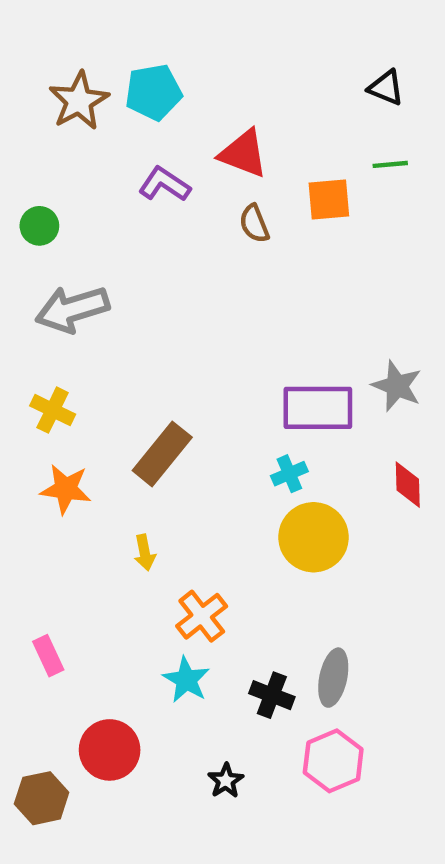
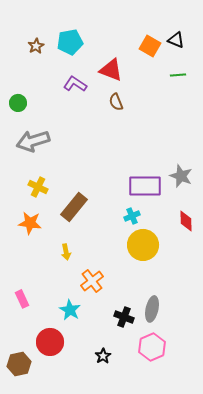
brown star: (79, 101) -> (36, 46), size x0.6
orange square: (329, 200) -> (150, 46), moved, turned 35
yellow cross: (53, 410) -> (38, 187), moved
cyan star: (186, 680) -> (70, 310), moved

